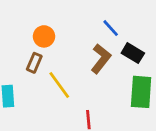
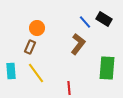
black rectangle: (133, 53) -> (104, 19), moved
yellow line: (59, 85) -> (36, 73), moved

